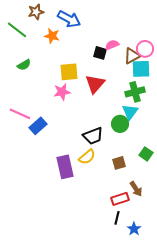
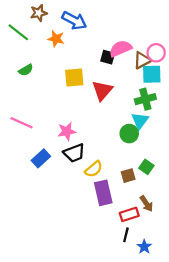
pink semicircle: (112, 45) -> (121, 48), size x1.5
pink star: (62, 92) -> (67, 131), moved
blue rectangle: (38, 126) -> (41, 158), moved
black trapezoid: (93, 136) -> (74, 153), moved
green square: (146, 154) -> (146, 167), moved
purple rectangle: (65, 167) -> (103, 193), moved

